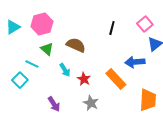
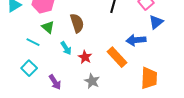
brown semicircle: (76, 45) -> (77, 23), turned 48
cyan square: (20, 80) -> (29, 68), moved

